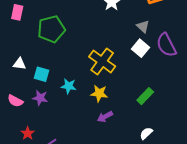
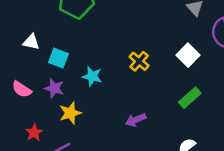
white square: (140, 48) -> (188, 55), moved
yellow cross: (102, 61) -> (139, 61), moved, size x0.6
yellow star: (99, 93) -> (70, 113), moved, turned -30

